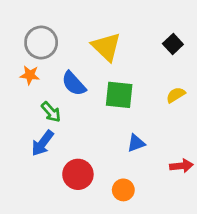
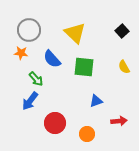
yellow semicircle: (176, 95) -> (124, 67), turned -88
red arrow: (181, 166) -> (119, 121), moved

